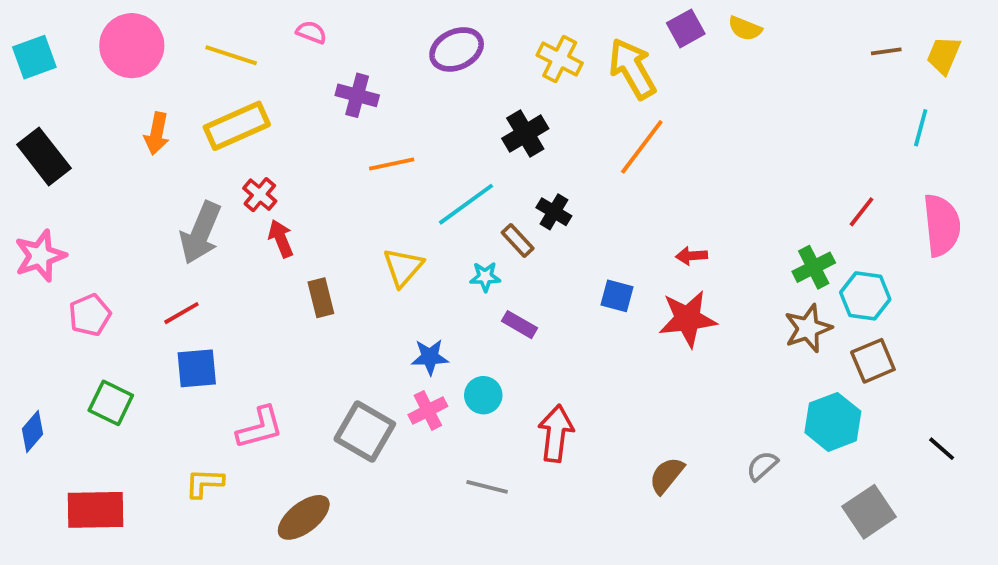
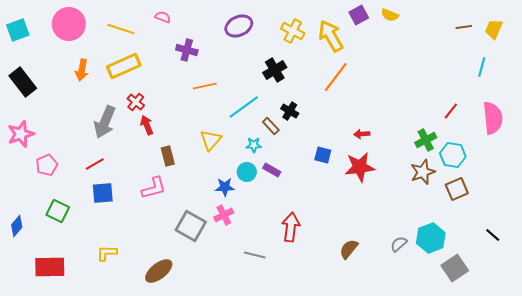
cyan circle: (483, 395) -> (247, 172), moved
cyan hexagon: (833, 422) -> (431, 238), moved
pink L-shape: (260, 428) -> (154, 188), moved

